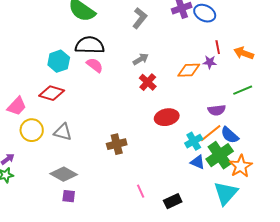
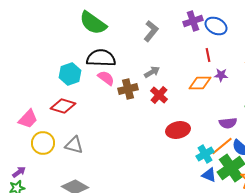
red line: (218, 47) -> (208, 55), moved
brown cross: (117, 144) -> (128, 89), moved

